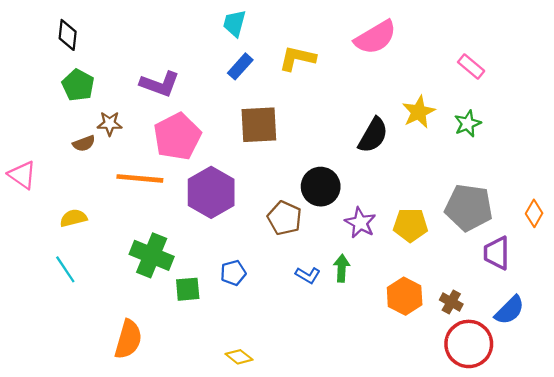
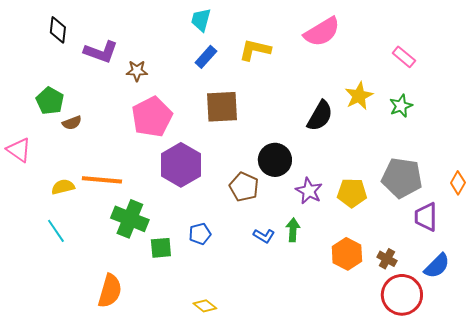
purple L-shape: (160, 84) -> (101, 52), moved
green pentagon: (78, 85) -> (50, 101), moved
brown star: (110, 124) -> (137, 71), moved
orange line: (140, 178) -> (102, 180), moved

